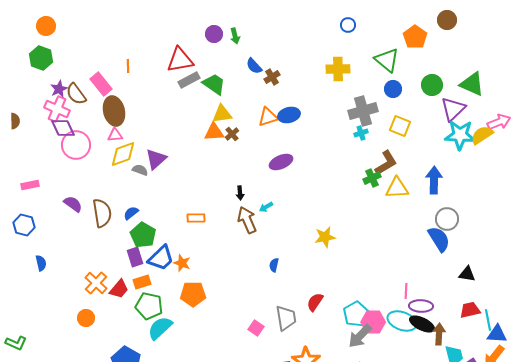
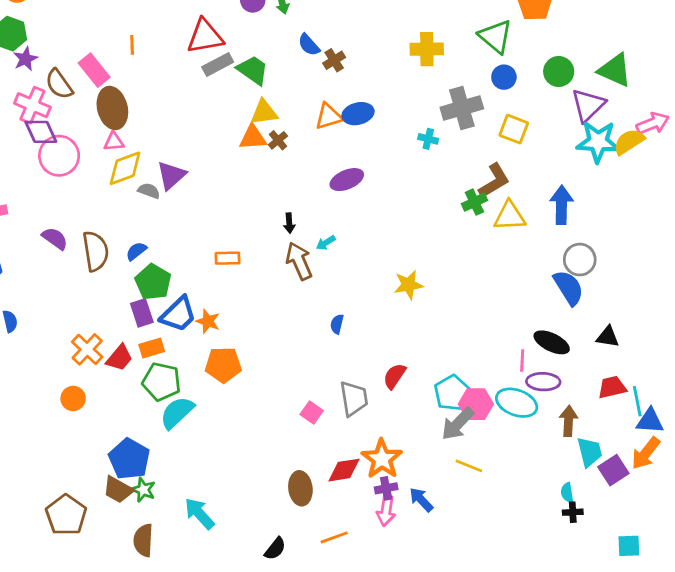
purple star: (59, 89) -> (25, 59), moved
cyan cross: (361, 133) -> (428, 139), moved, turned 32
black ellipse: (422, 324) -> (552, 342), moved

